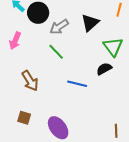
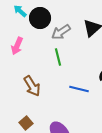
green line: (56, 52) -> (58, 57), turned 30
brown square: (24, 118) -> (26, 123), turned 32

